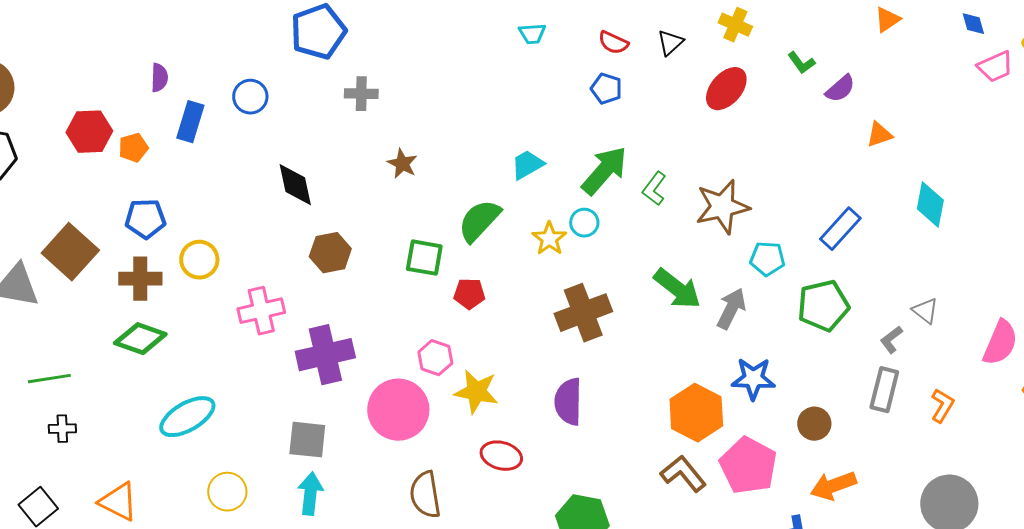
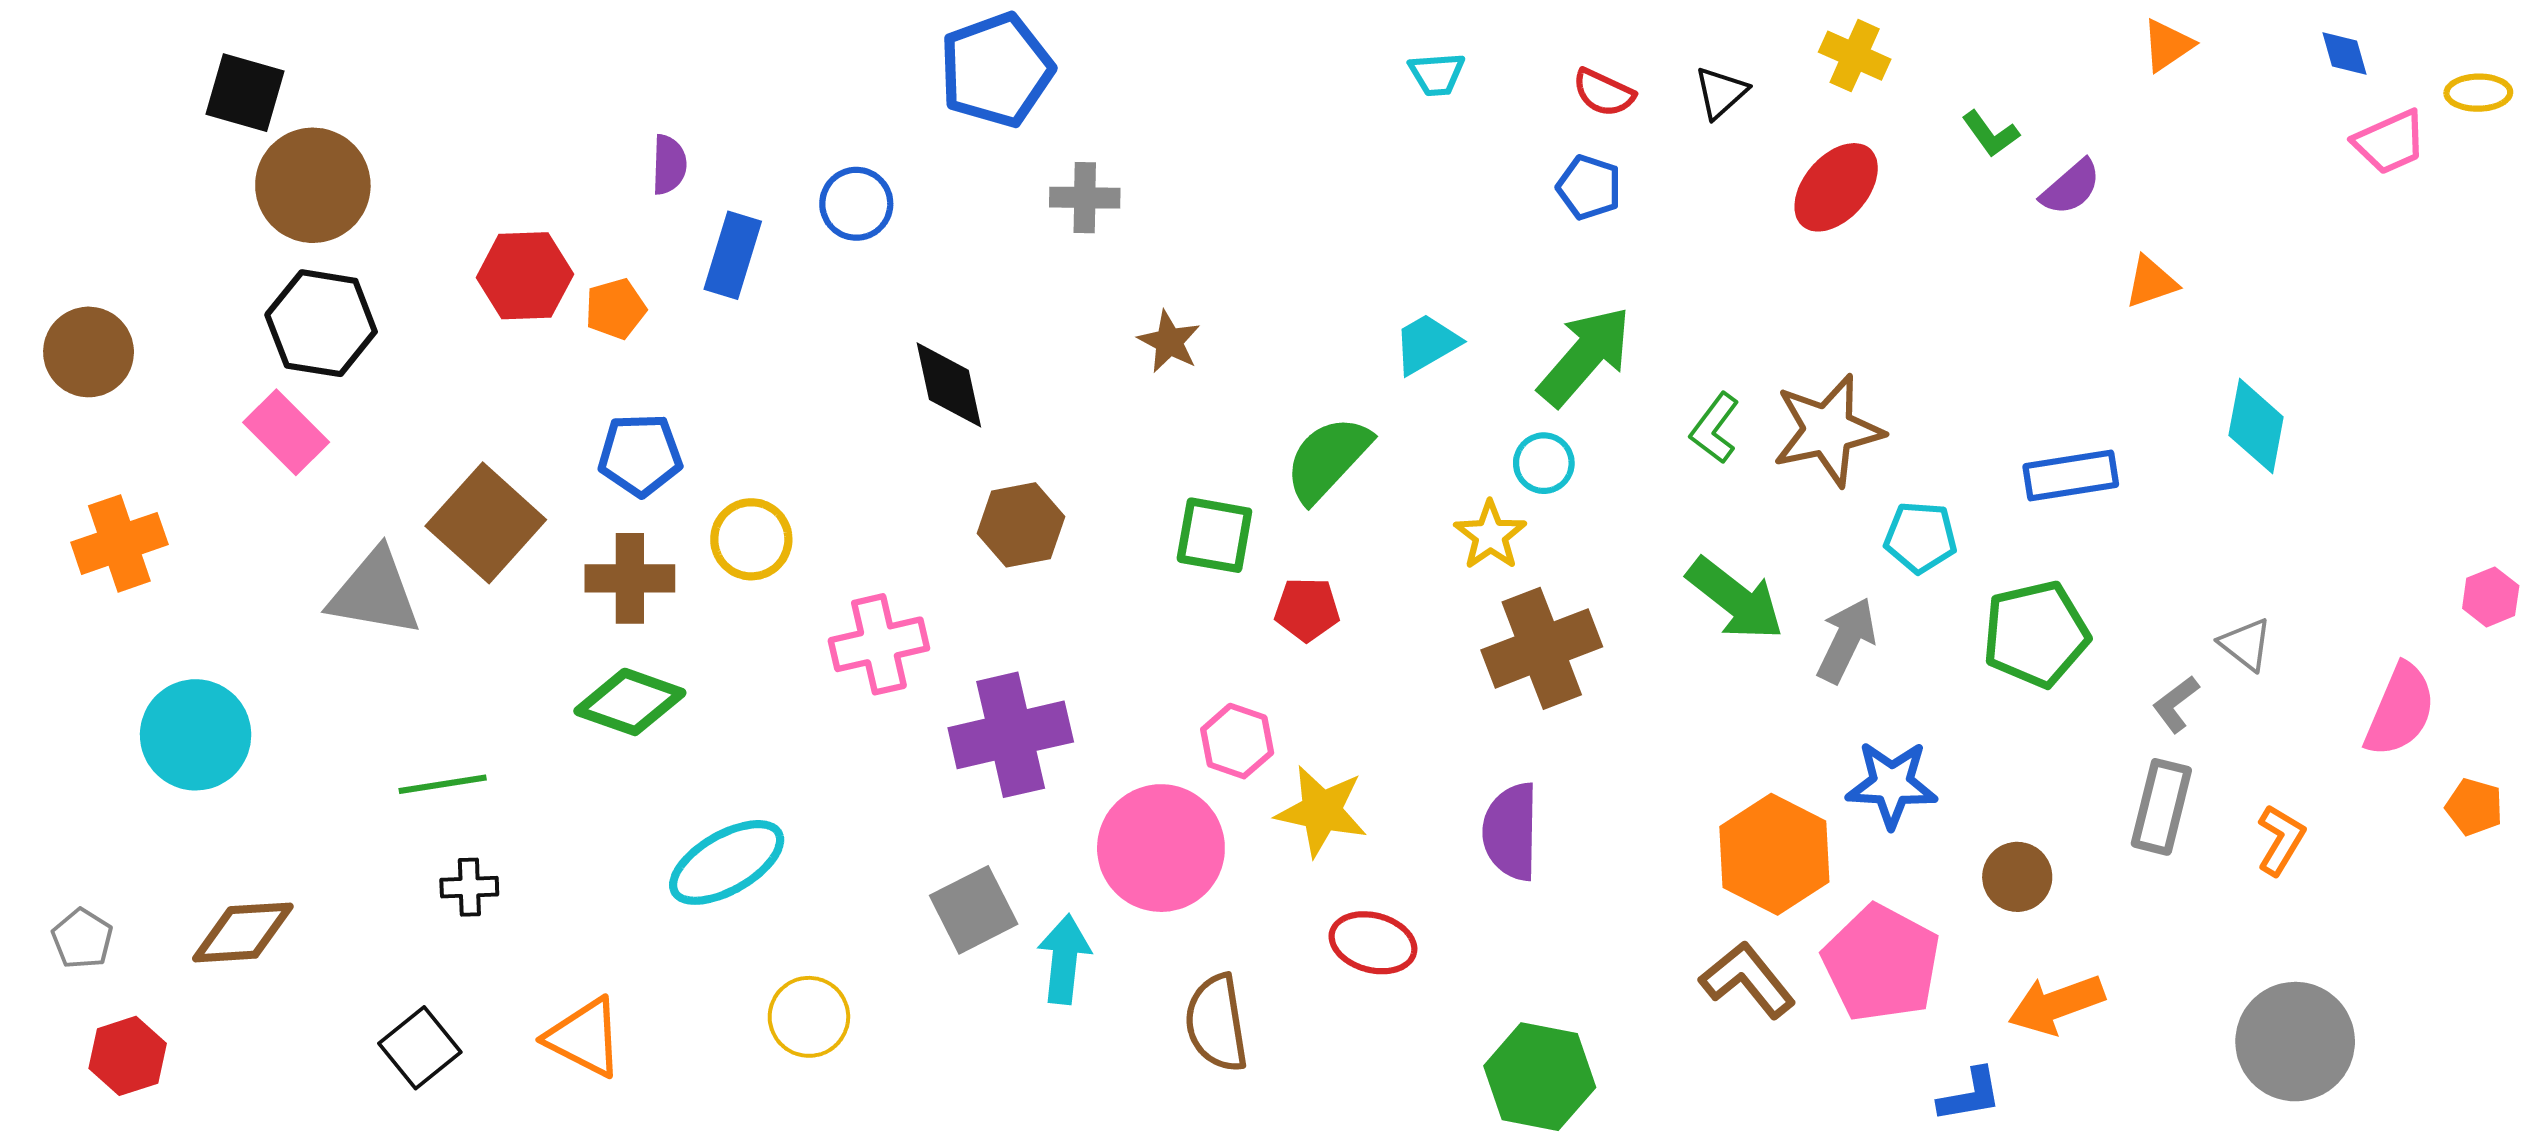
green L-shape: (654, 189) -> (1715, 428), moved
blue rectangle: (840, 229) -> (2071, 475), turned 39
yellow star: (549, 239) -> (1490, 535), moved
gray square: (307, 440) -> (974, 910), turned -33
cyan arrow: (310, 494) -> (1064, 959), moved

